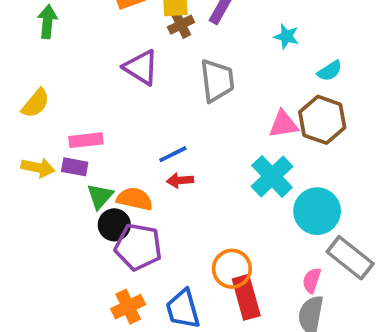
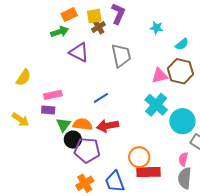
green arrow: (47, 22) -> (60, 32), moved, turned 72
yellow arrow: (38, 168) -> (20, 120), moved, turned 30
red arrow: (180, 180) -> (108, 126), moved, size x1.5
red rectangle: (246, 297) -> (149, 172), turned -70

